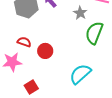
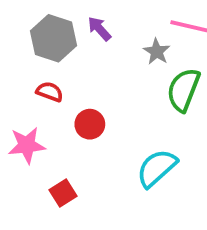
red semicircle: (24, 42) -> (50, 92), moved

